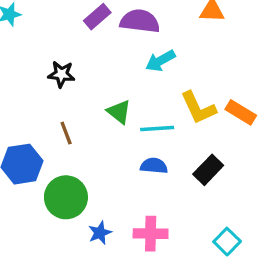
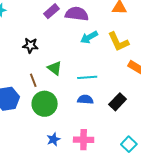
yellow L-shape: (198, 108) -> (118, 42), moved
green triangle: (119, 112) -> (55, 68), moved
green circle: (66, 197) -> (45, 104), moved

